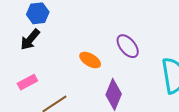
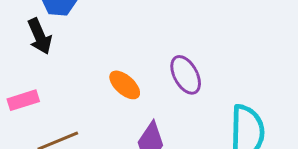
black arrow: (30, 40) -> (40, 36), turned -75

